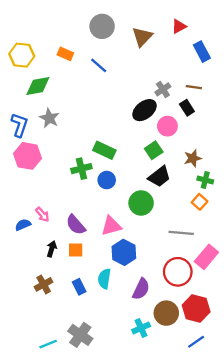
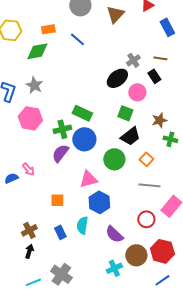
orange rectangle: (65, 54) -> (48, 29), turned -32
green diamond: (38, 86) -> (37, 51), moved
green square: (154, 150) -> (125, 113), turned -35
pink hexagon: (28, 156) -> (30, 118), moved
blue circle: (107, 180) -> (84, 139), size x1.5
orange square: (200, 202) -> (146, 159), moved
purple semicircle: (76, 225) -> (60, 153), moved, turned 78
black arrow: (52, 249) -> (29, 251), moved
red circle: (178, 272) -> (146, 219), size x0.7
purple semicircle: (141, 289) -> (114, 234), turned 108

